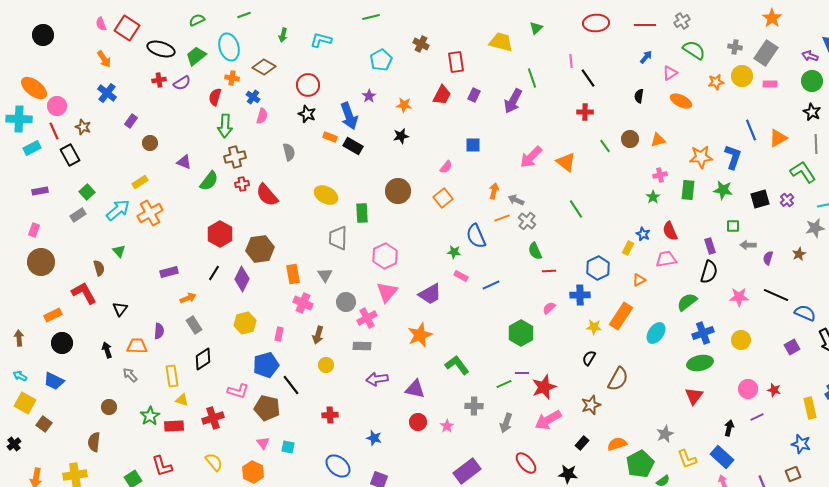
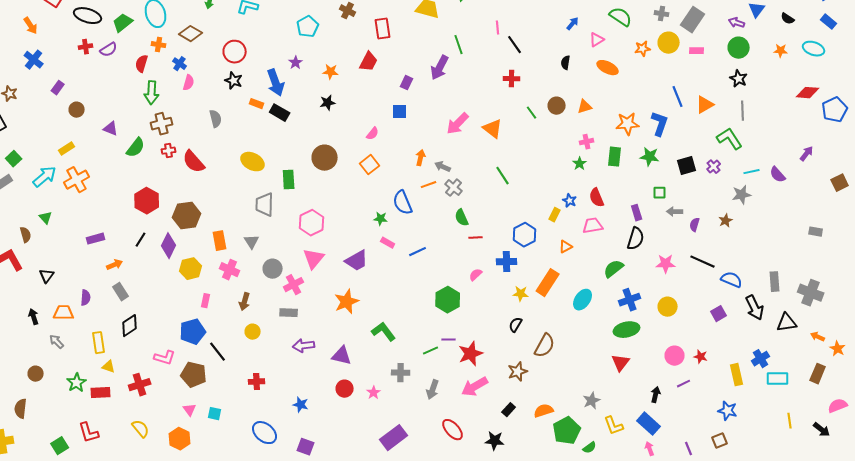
purple rectangle: (474, 95) -> (407, 83), moved
yellow hexagon: (245, 323) -> (191, 269), moved

